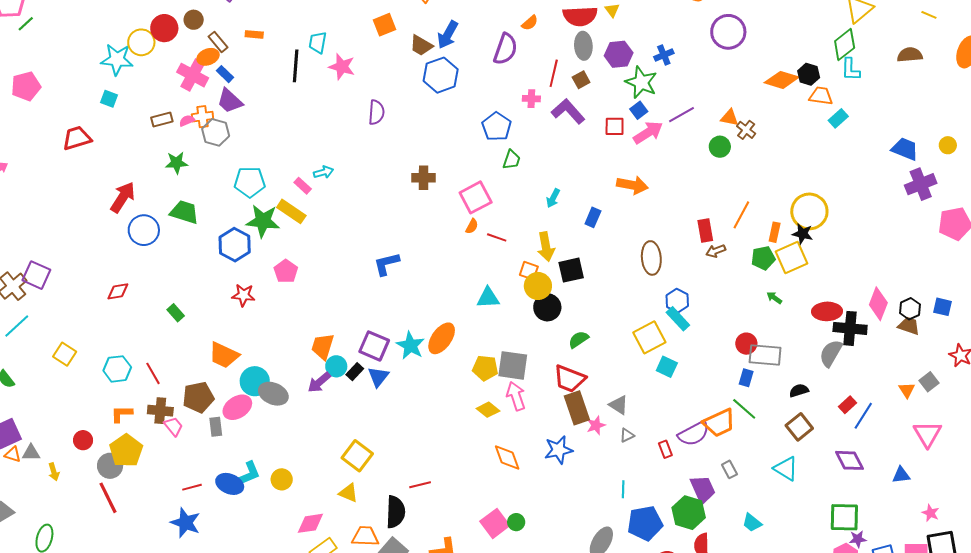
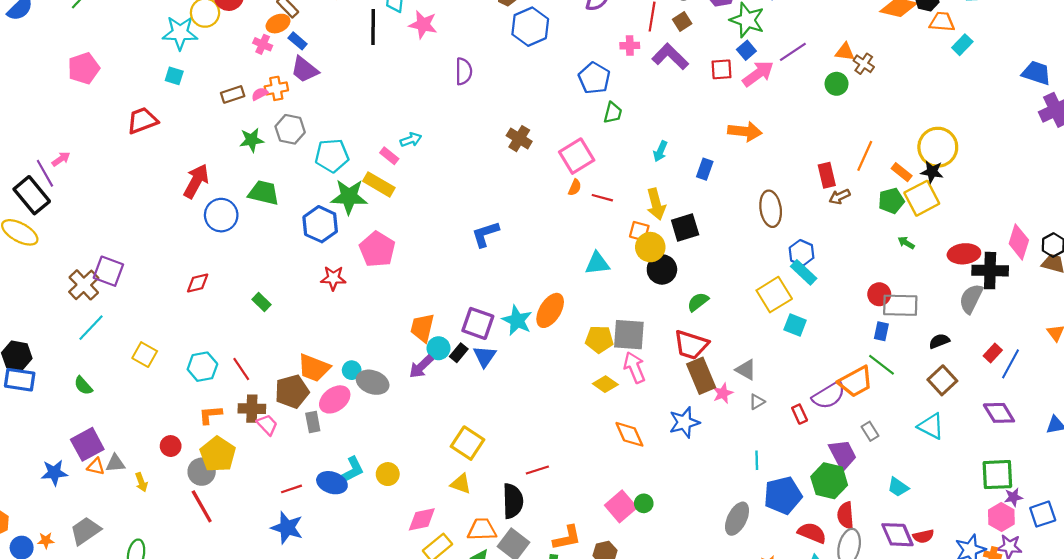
pink cross: (193, 75) -> (263, 44), size x0.6
gray hexagon: (216, 132) -> (290, 129), moved
brown cross: (424, 178) -> (519, 139), turned 35
orange rectangle: (775, 232) -> (902, 172), turned -60
pink pentagon: (286, 271) -> (377, 249), size x1.4
orange trapezoid: (224, 355) -> (314, 368), moved
cyan circle: (255, 381) -> (352, 370), size x0.6

